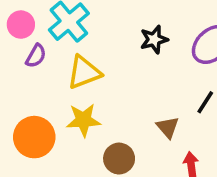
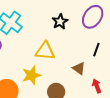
yellow triangle: (84, 72) -> (45, 51), moved, turned 40

